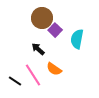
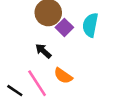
cyan semicircle: (77, 39) -> (90, 25), moved

